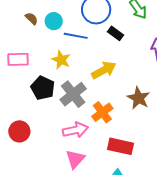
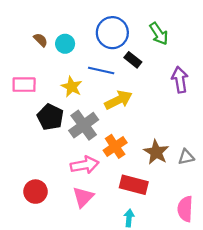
blue line: (76, 36) -> (101, 71), moved
brown star: (139, 98) -> (156, 152), moved
red circle: (19, 131) -> (35, 192), moved

